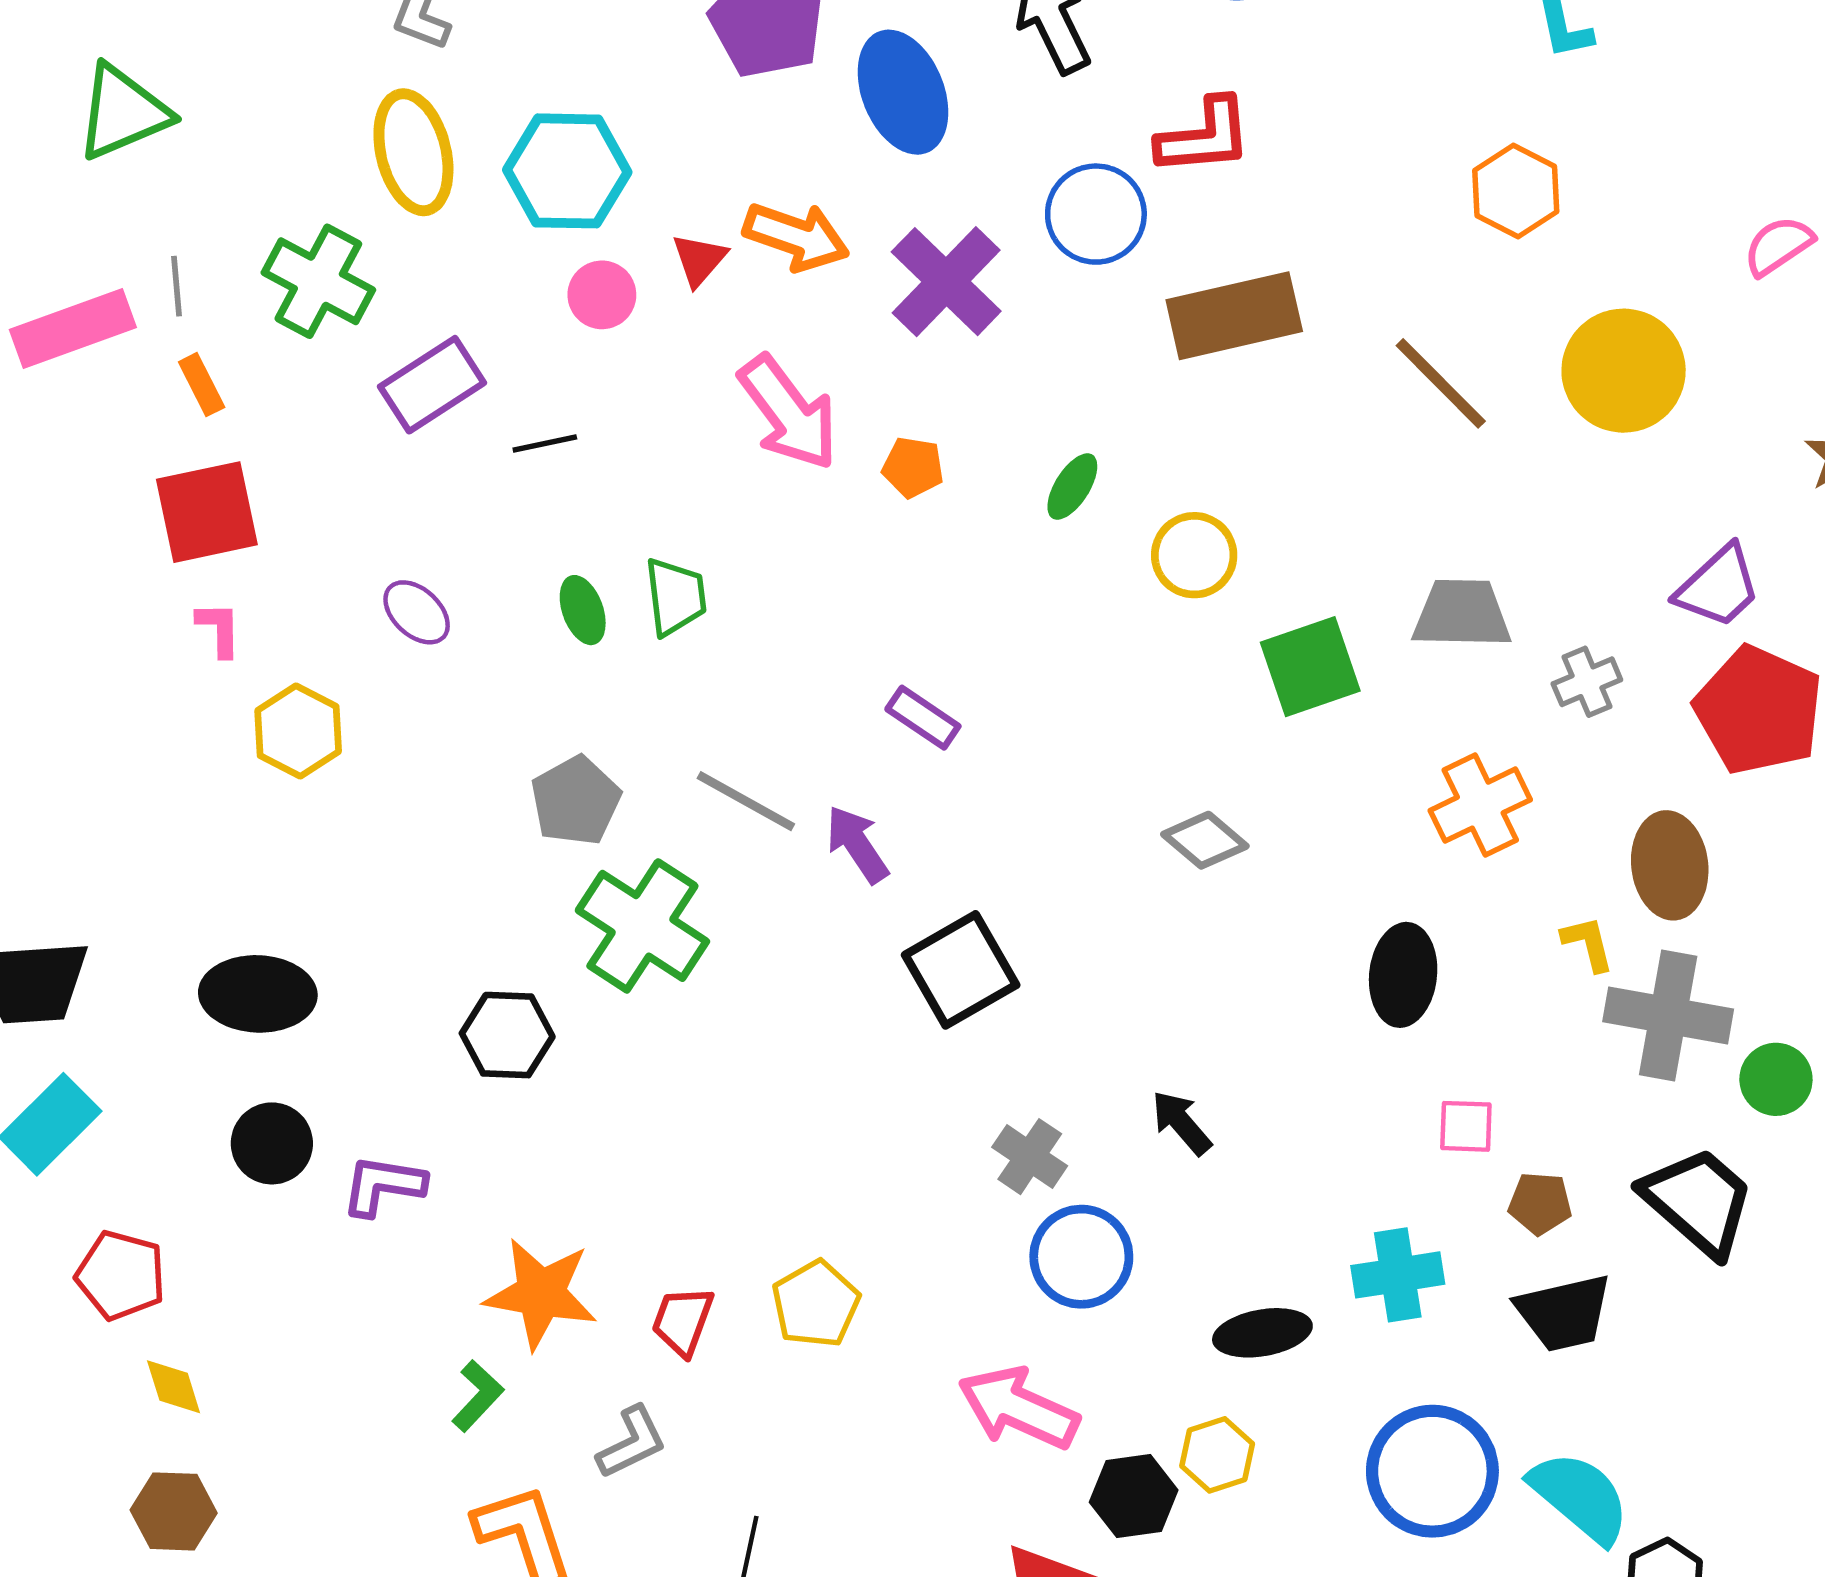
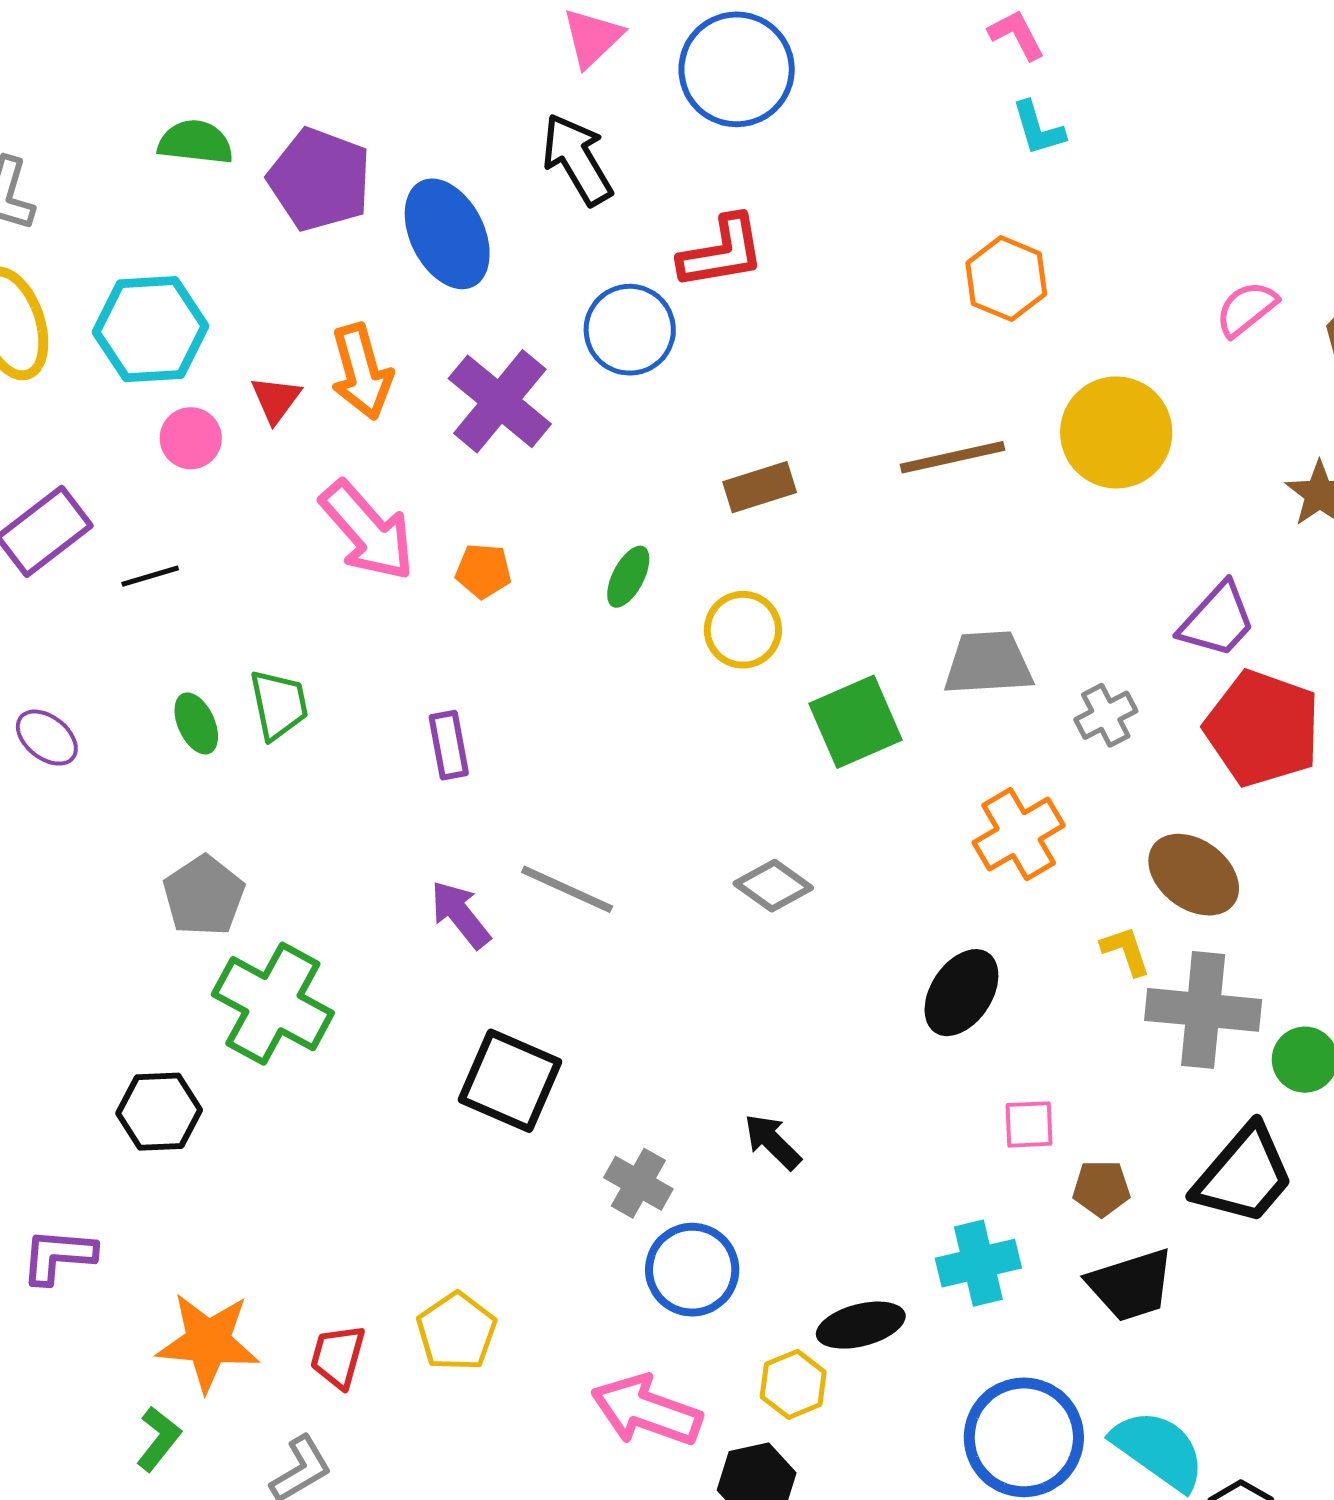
orange arrow: (796, 237) -> (362, 372), turned 60
brown rectangle: (1234, 316) -> (760, 487), moved, size x0.6
brown line: (1441, 383) -> (953, 457), turned -53
purple rectangle: (923, 718) -> (449, 745), moved, turned 50
gray line: (746, 801) -> (567, 889), moved
brown ellipse: (1670, 865) -> (1194, 875), turned -42
black square: (961, 970) -> (510, 1081), moved, turned -32
black ellipse: (1403, 975) -> (961, 993), turned 32
black trapezoid: (1698, 1201) -> (1244, 1175), turned 94
yellow hexagon: (1217, 1455) -> (793, 1384), moved

